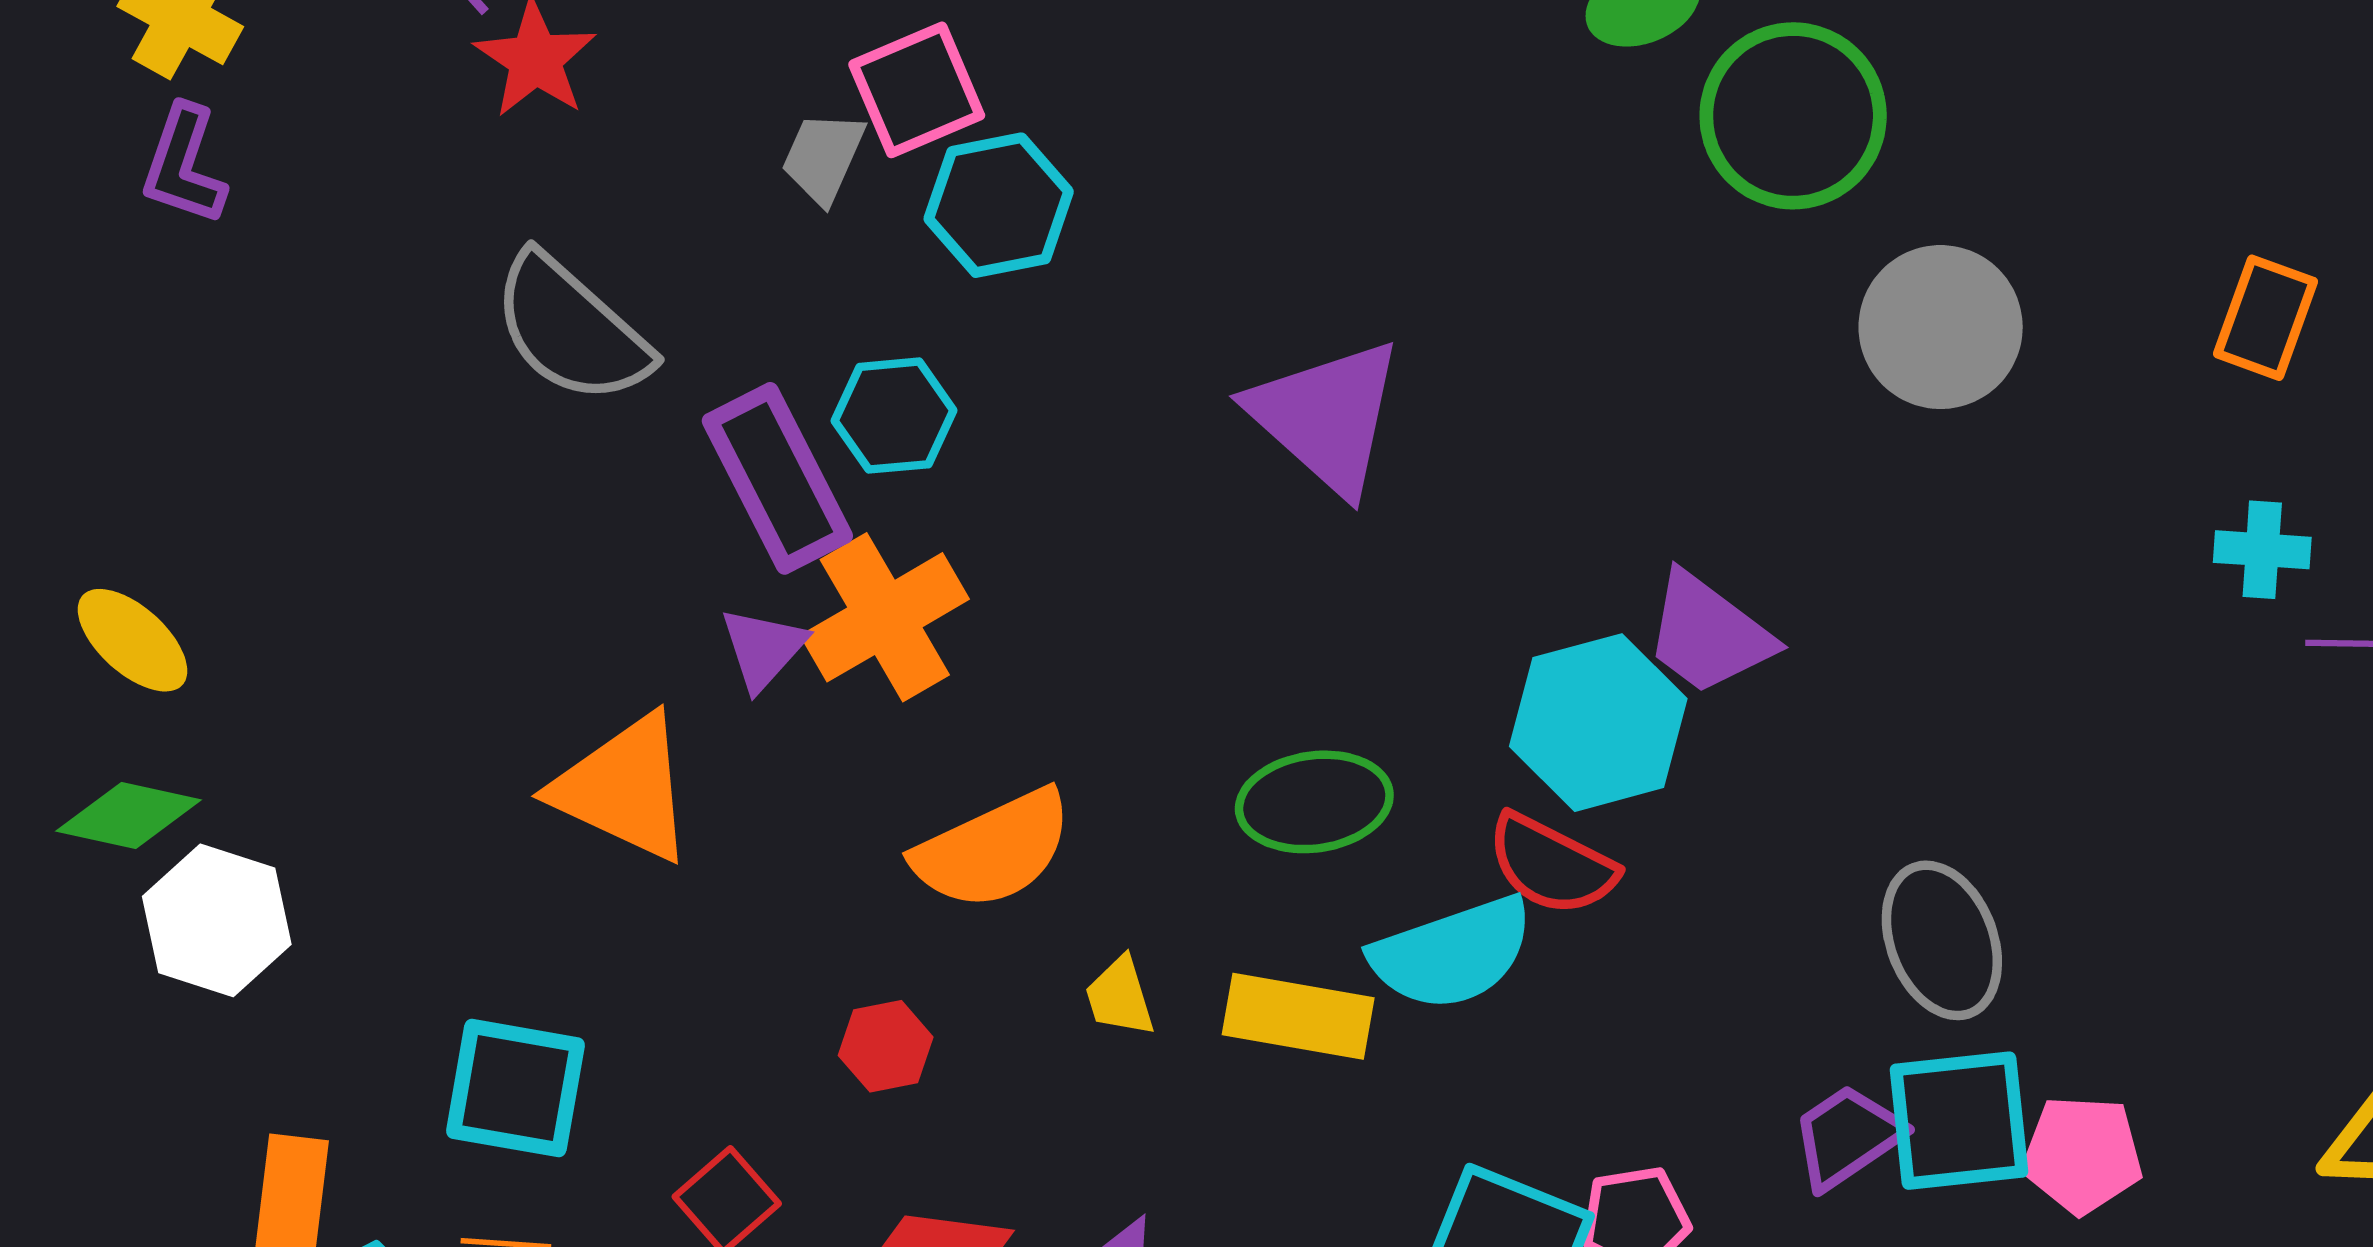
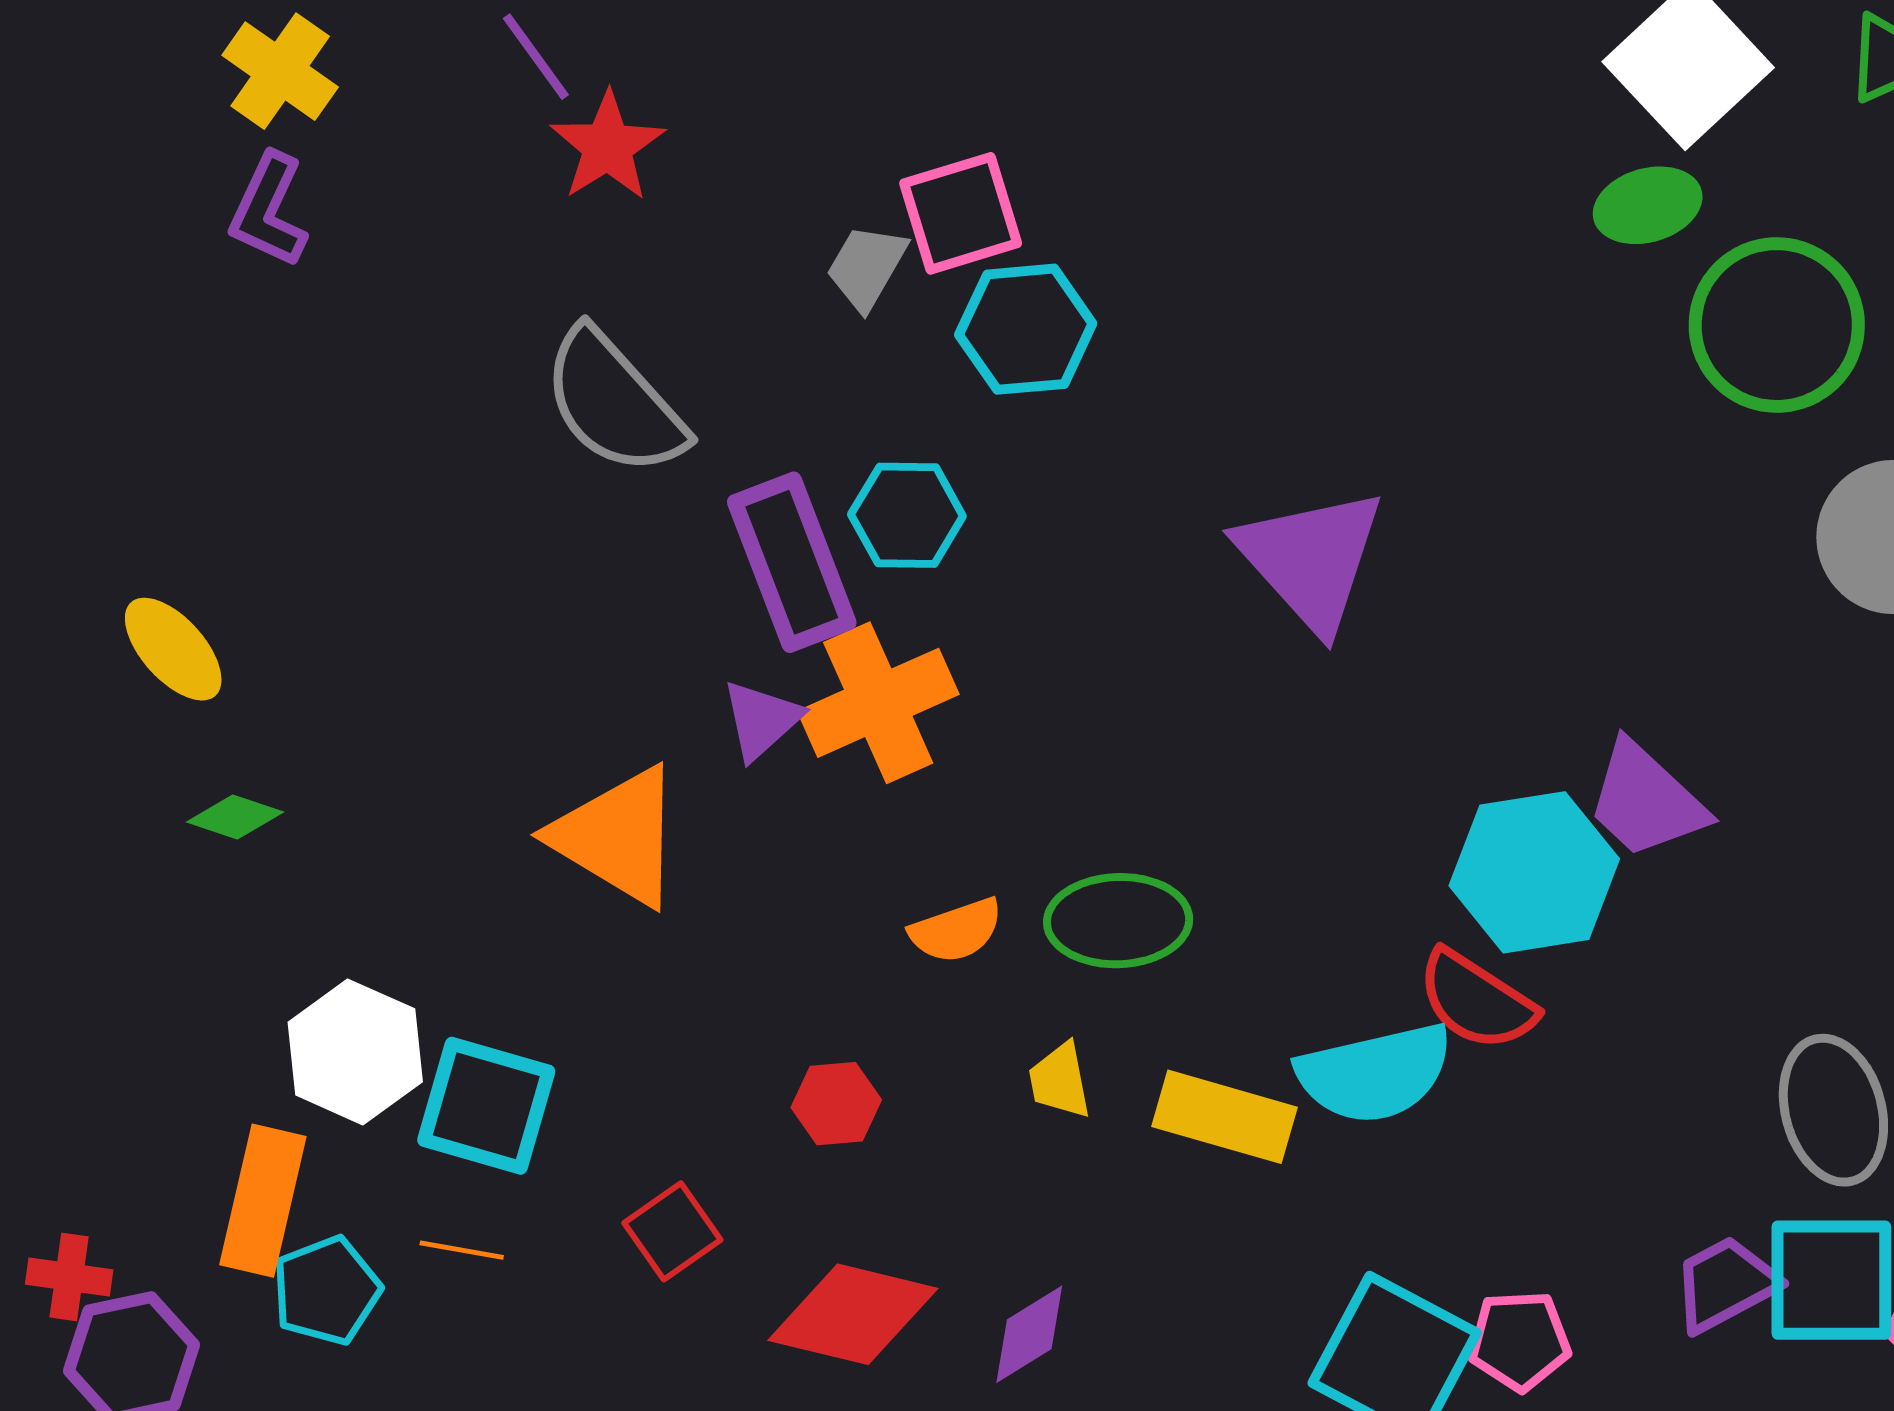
green ellipse: (1314, 802) -> (1118, 921), moved
green diamond: (129, 816) -> (235, 817), moved, size x0.7
orange semicircle: (993, 849) -> (956, 930), size x0.6
white hexagon: (217, 920) -> (355, 1052), moved

